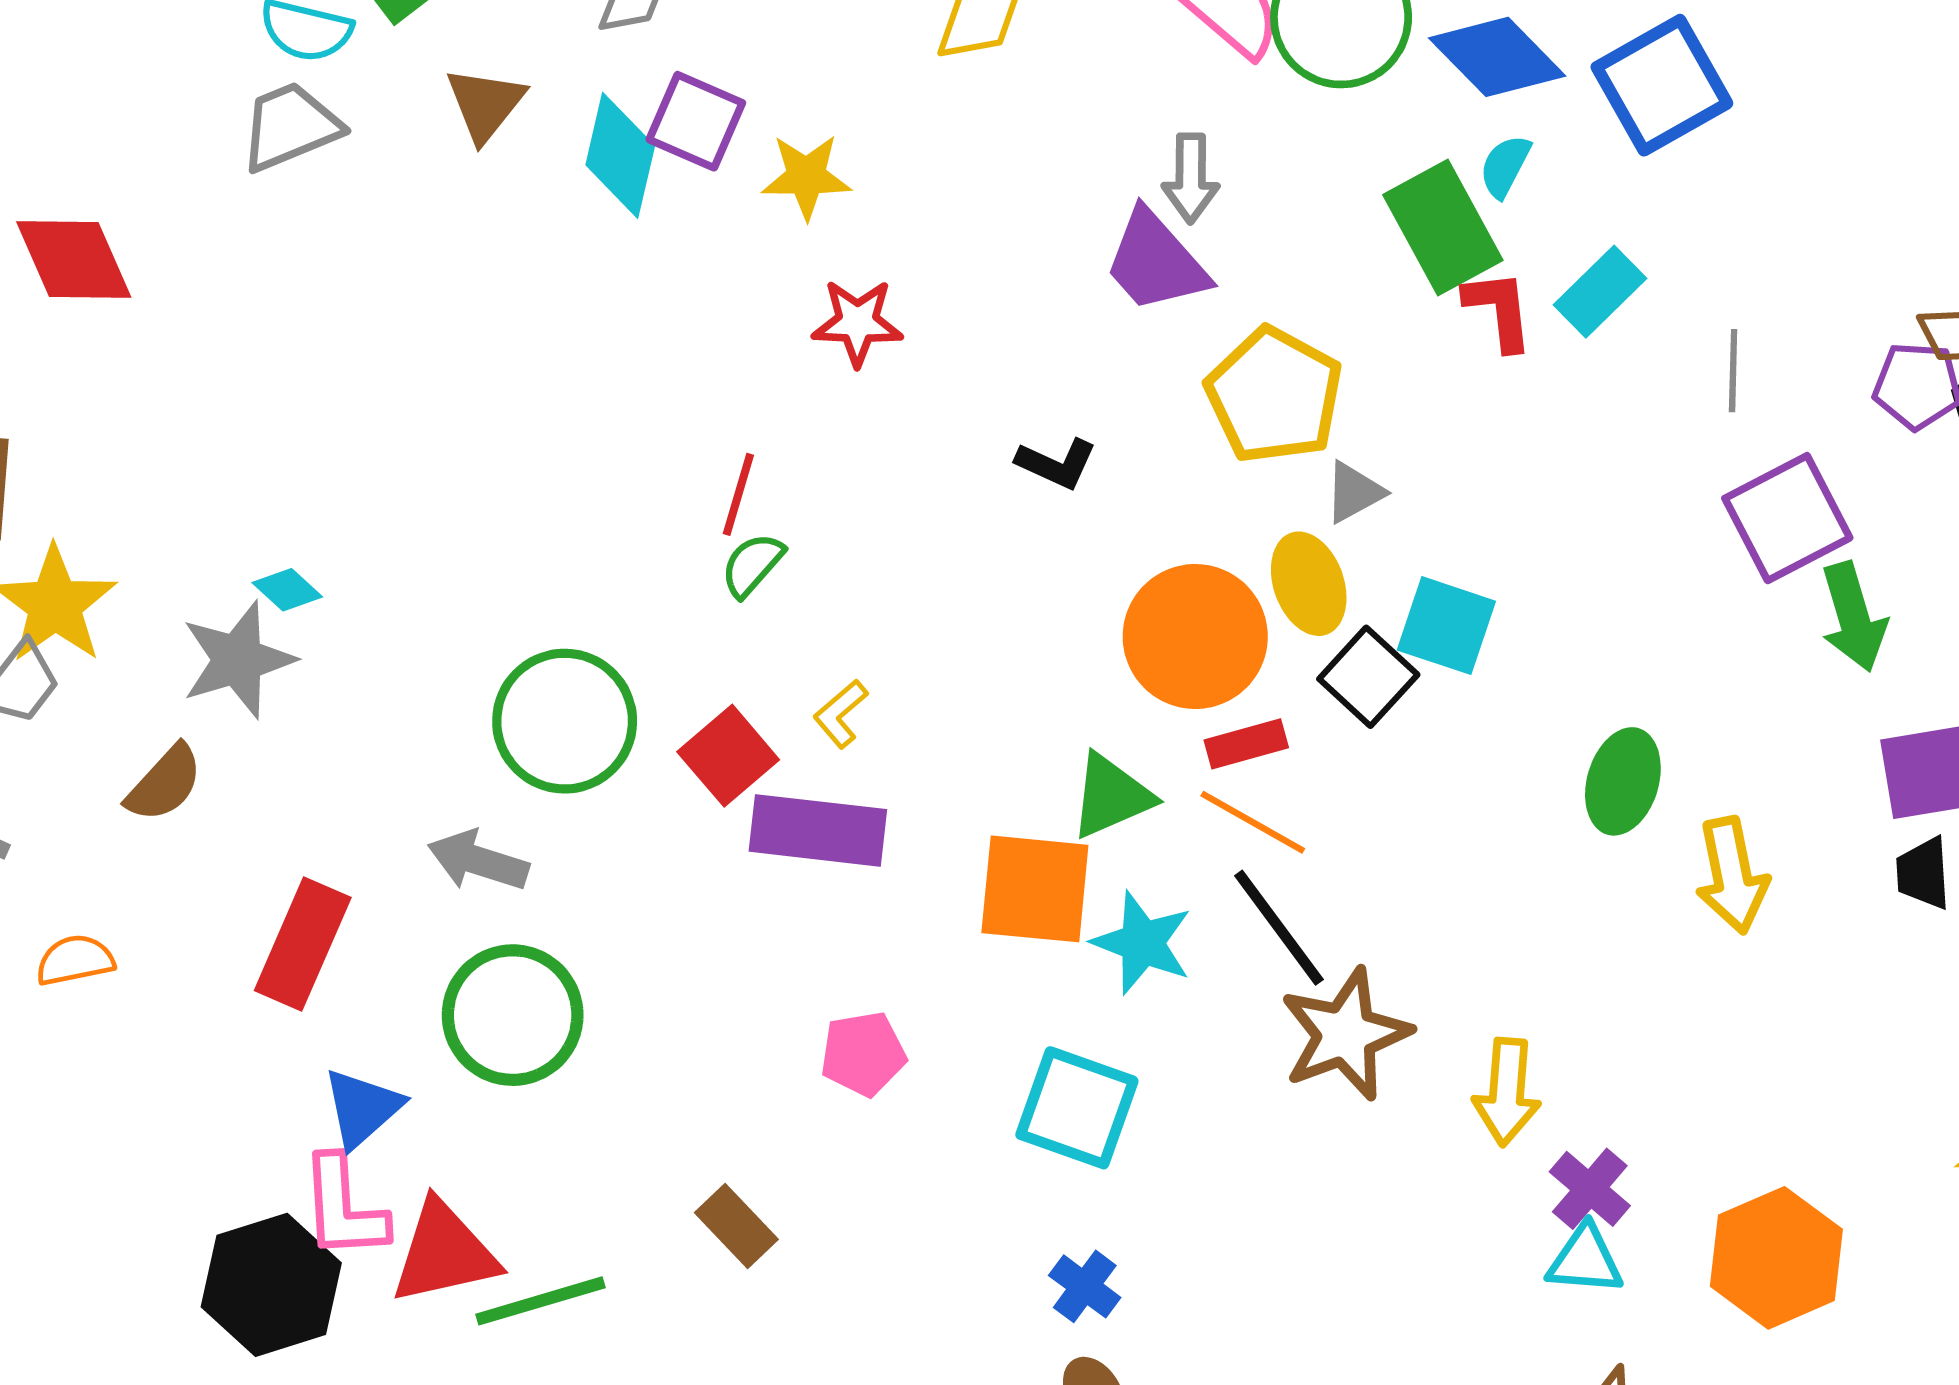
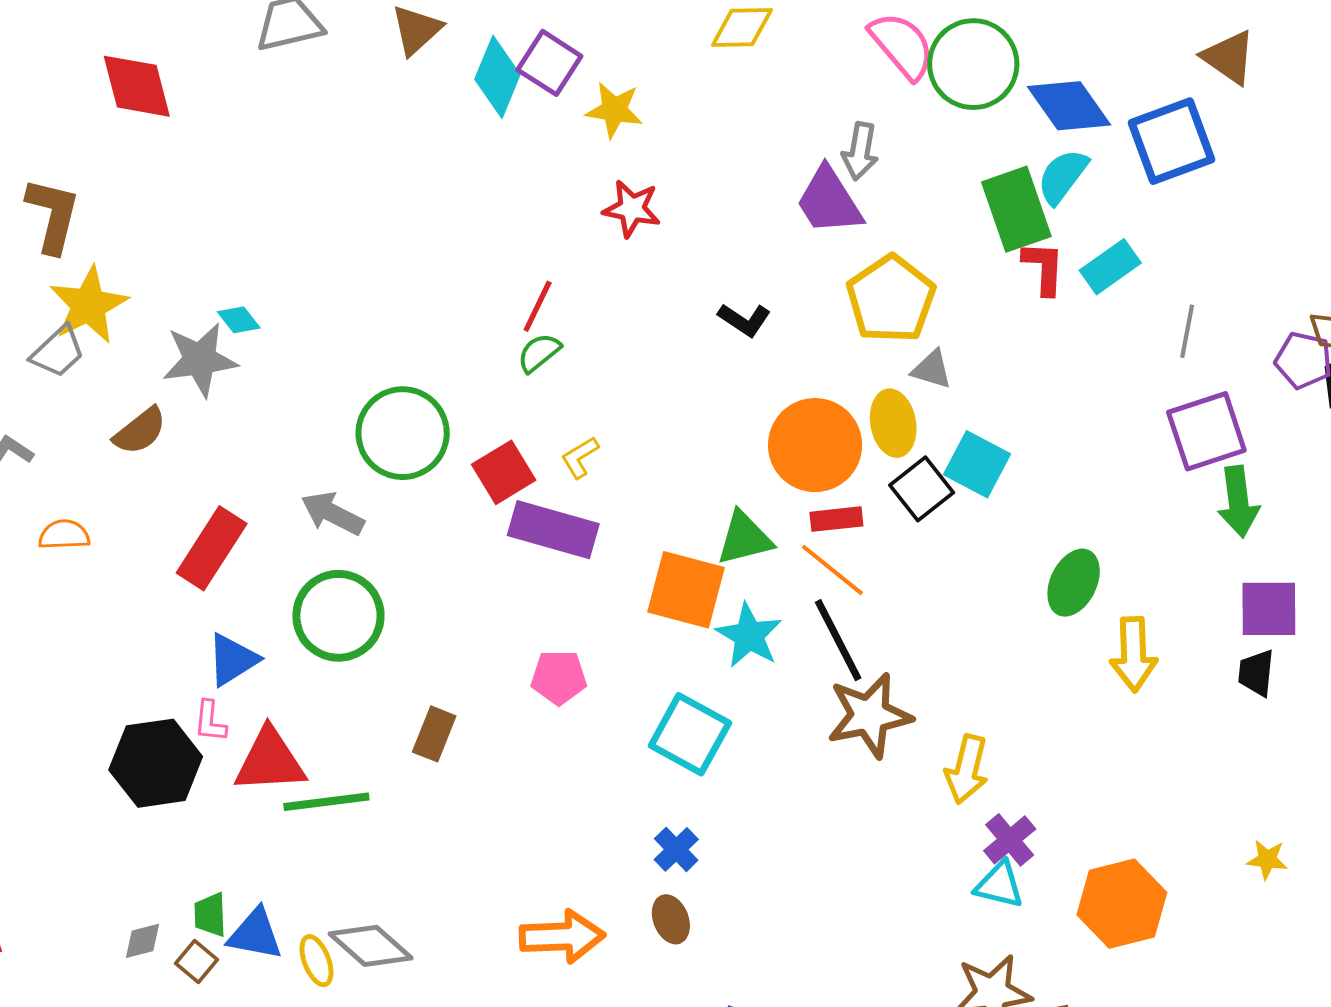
cyan semicircle: (1505, 166) -> (1063, 176), size x1.4
gray triangle: (1354, 492) -> (932, 369), turned 36
pink L-shape: (344, 1208) -> (210, 721), size x0.6
brown rectangle: (736, 1226) -> (434, 734), moved, turned 56

